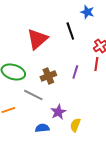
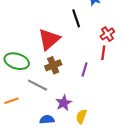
red triangle: (37, 39) -> (49, 39), moved
purple line: (75, 72) -> (84, 70), moved

